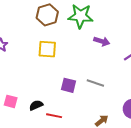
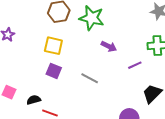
gray line: (95, 83) -> (90, 78), moved
purple square: (68, 85) -> (54, 71), moved

